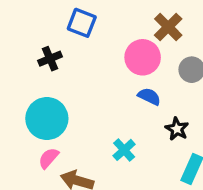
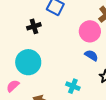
cyan cross: (124, 150) -> (73, 86), turned -32
pink semicircle: (49, 158) -> (13, 86), moved

